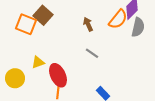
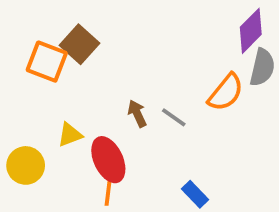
orange semicircle: (118, 19) -> (226, 92), moved
brown arrow: (88, 24) -> (137, 114), moved

